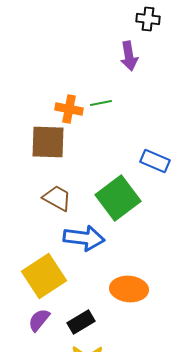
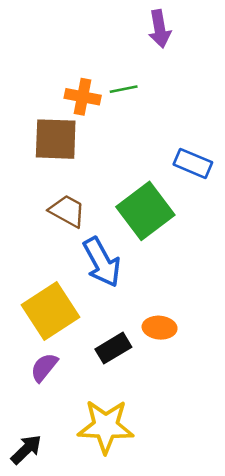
blue arrow: (84, 238) -> (102, 262), turned 54
orange ellipse: (129, 289) -> (160, 328), size x0.7
black rectangle: (81, 322) -> (113, 348), moved

